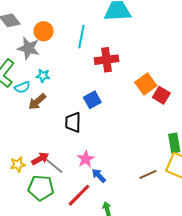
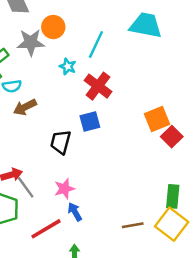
gray star: (28, 48) -> (31, 42), turned -30
red cross: (106, 60) -> (98, 86), moved, turned 30
cyan star: (43, 76) -> (68, 66), moved

